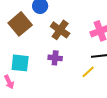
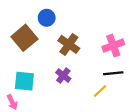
purple cross: (55, 58) -> (63, 76), turned 32

